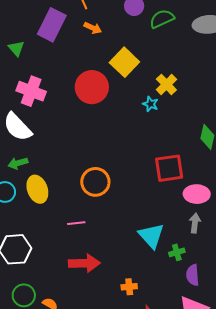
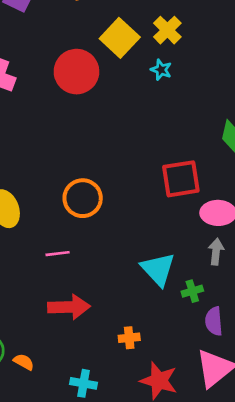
yellow cross: (166, 84) -> (167, 30), moved
cyan star: (150, 104) -> (161, 70), moved

